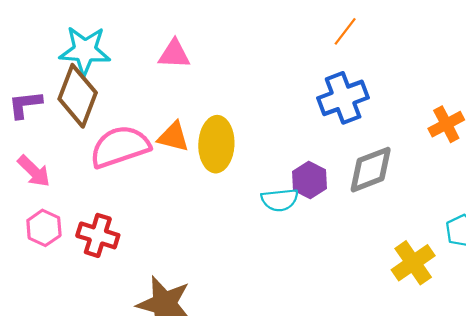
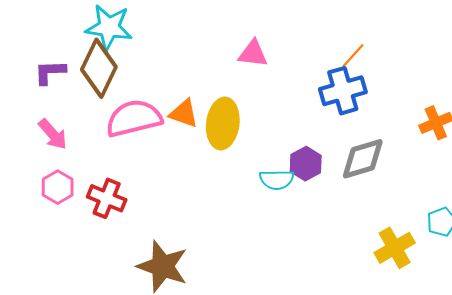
orange line: (345, 31) -> (353, 56), moved
pink triangle: (174, 54) -> (253, 54), moved

